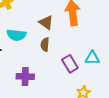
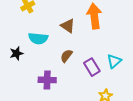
brown semicircle: (45, 44) -> (66, 56), moved, turned 32
cyan triangle: (92, 58) -> (114, 61), turned -42

